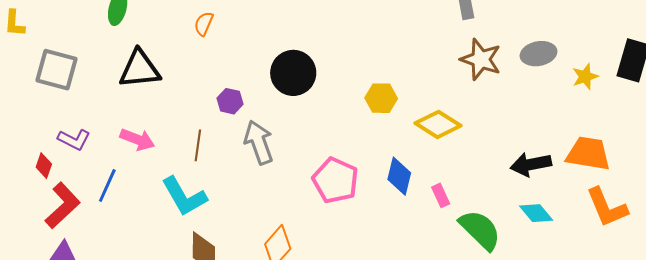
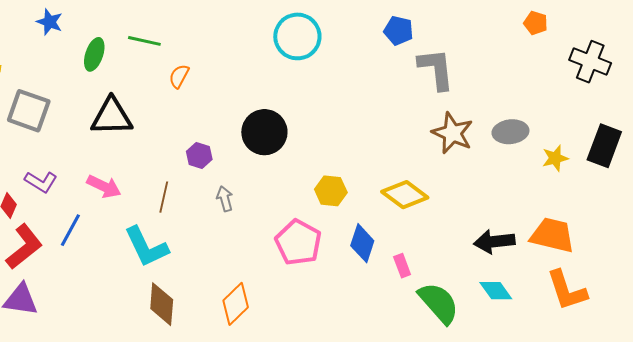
yellow hexagon: (381, 98) -> (331, 191), moved
gray arrow: (259, 142) -> (225, 199), size x0.6

